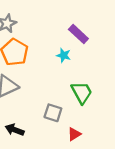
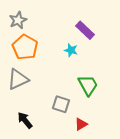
black arrow: (15, 130) -> (25, 120), turned 30

